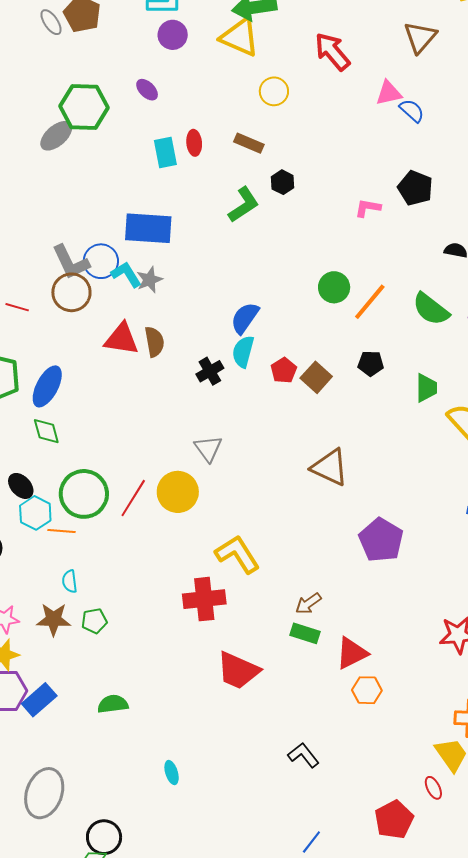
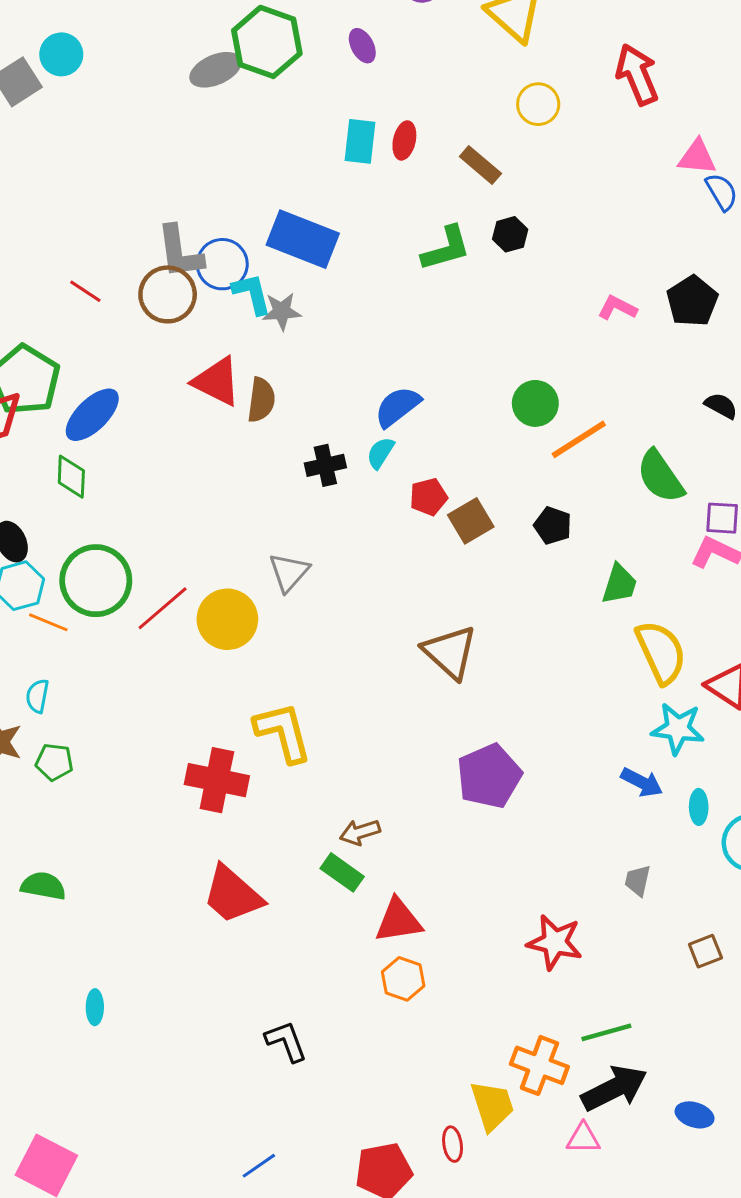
cyan semicircle: (243, 352) -> (380, 453), size x0.7

